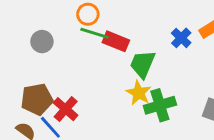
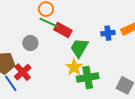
blue cross: (181, 38) -> (108, 33), turned 32
gray circle: (42, 42) -> (30, 43), moved

